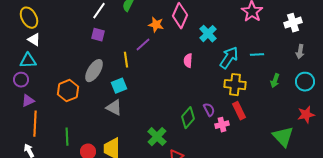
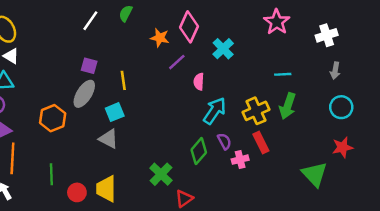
purple square: (98, 35) -> (89, 66), moved
purple line: (143, 45) -> (177, 62), moved
cyan arrow: (229, 58) -> (215, 111), moved
green arrow: (275, 81) -> (288, 106), moved, size x1.5
yellow cross: (235, 85) -> (256, 111), turned -30

